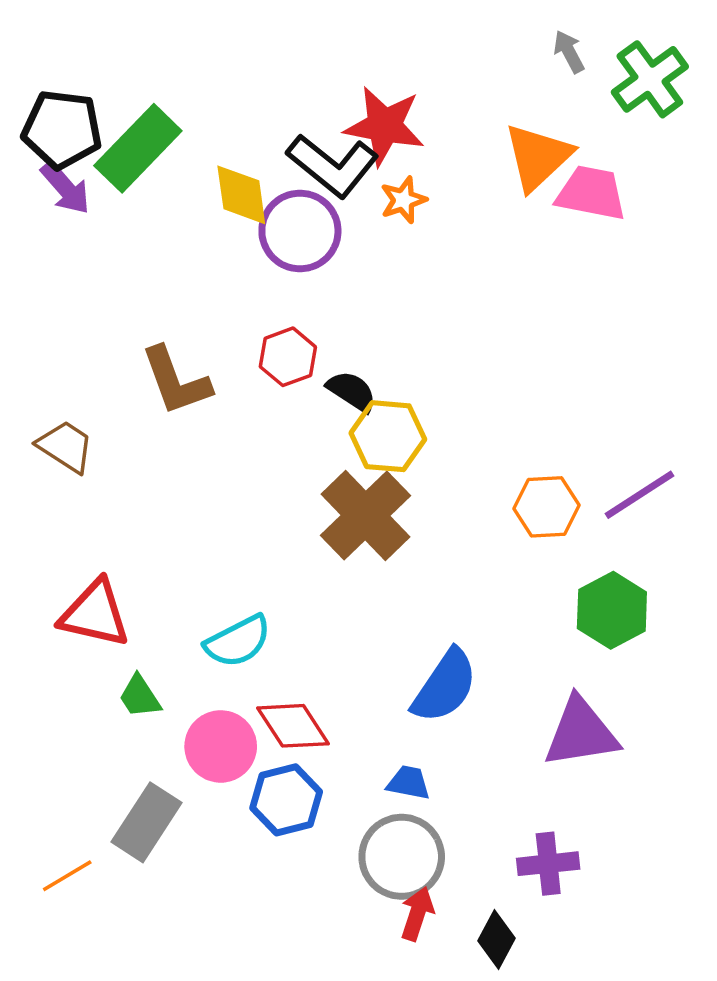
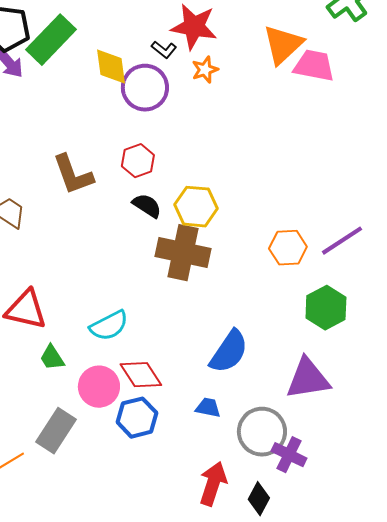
black L-shape: (333, 165) -> (164, 50), size x0.5
black semicircle: (352, 391) -> (147, 206), moved
brown cross: (365, 515) -> (183, 253), turned -34
gray circle: (402, 857) -> (262, 432), moved
purple cross: (548, 864) -> (289, 455), turned 32
red arrow: (417, 914) -> (213, 484), size x1.4

